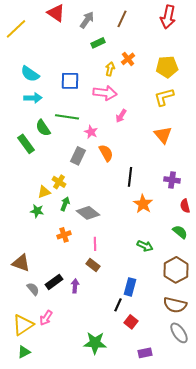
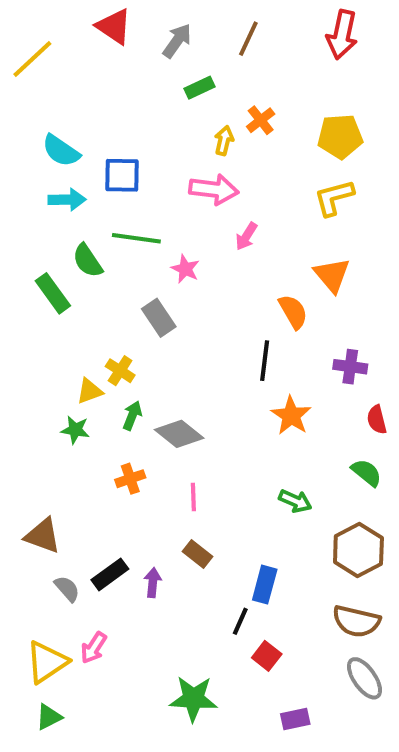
blue square: (70, 81) -> (122, 175), moved
orange semicircle: (106, 153) -> (293, 312), moved
gray rectangle: (78, 156) -> (159, 318), turned -60
brown rectangle: (93, 265) -> (197, 554), moved

